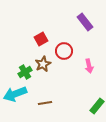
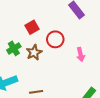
green cross: (25, 72) -> (14, 48), moved

